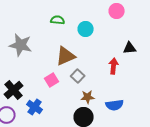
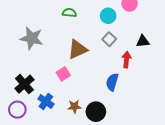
cyan circle: (86, 29) -> (108, 16), moved
gray square: (78, 76) -> (109, 39), moved
brown star: (88, 97) -> (74, 107), moved
blue semicircle: (115, 105) -> (112, 82), moved, turned 114

